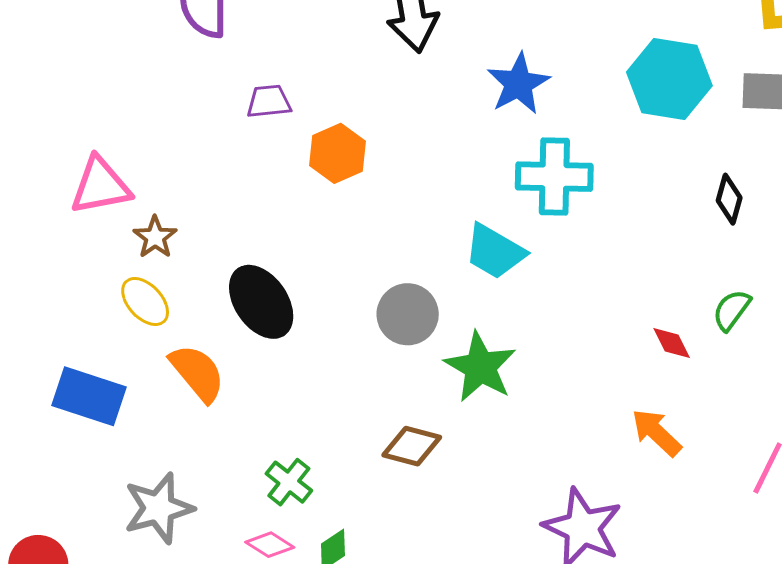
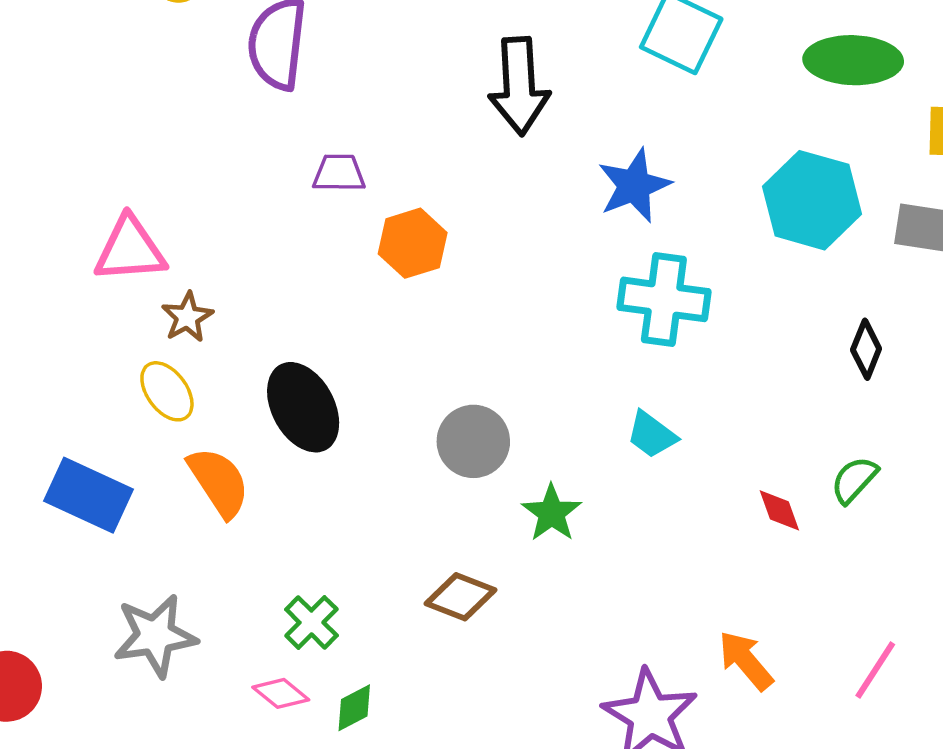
cyan trapezoid: (495, 251) -> (652, 435), moved, size x0.7
green star: (480, 367) -> (552, 513), size x0.7
orange arrow: (656, 432) -> (746, 661), moved

